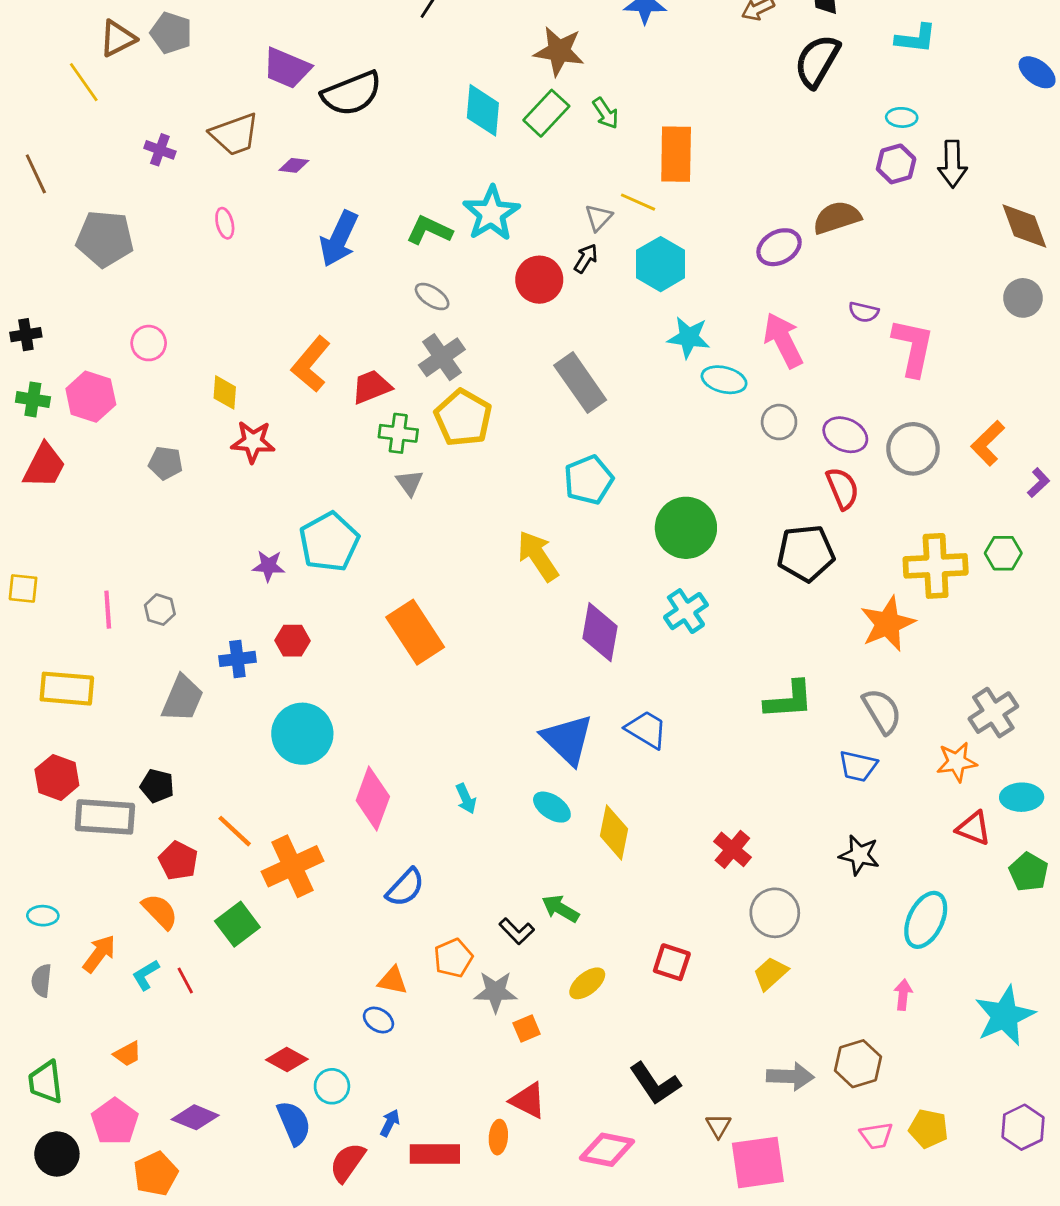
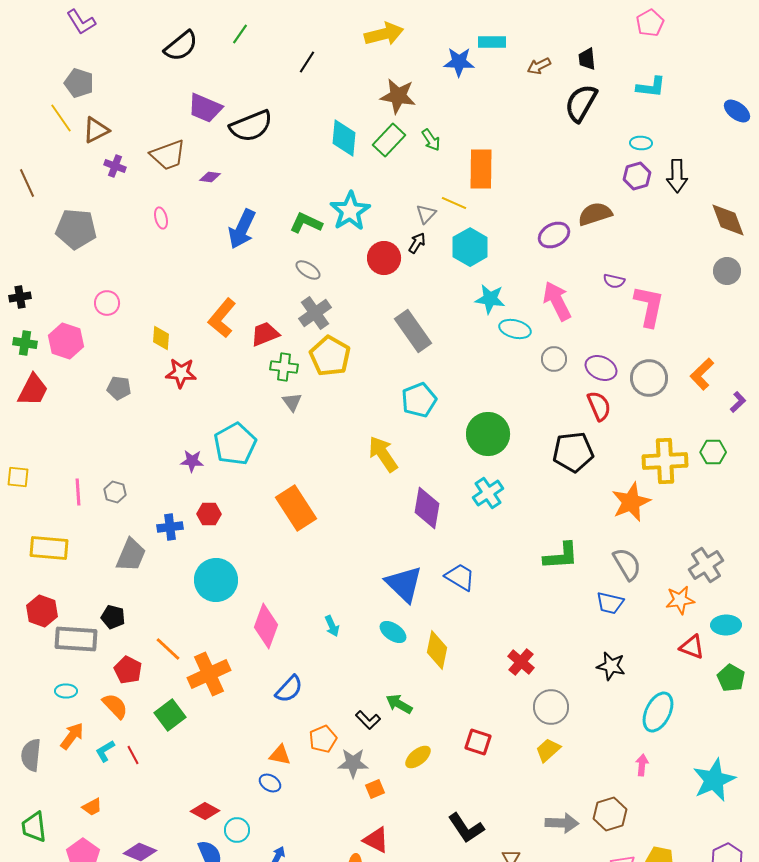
gray pentagon: (171, 33) -> (79, 83), moved
brown triangle: (118, 38) -> (96, 130), moved
cyan ellipse: (43, 916) -> (66, 691), moved
gray semicircle: (41, 981) -> (31, 755), size x1.4

